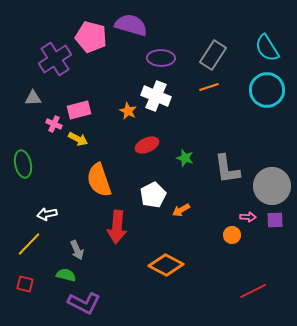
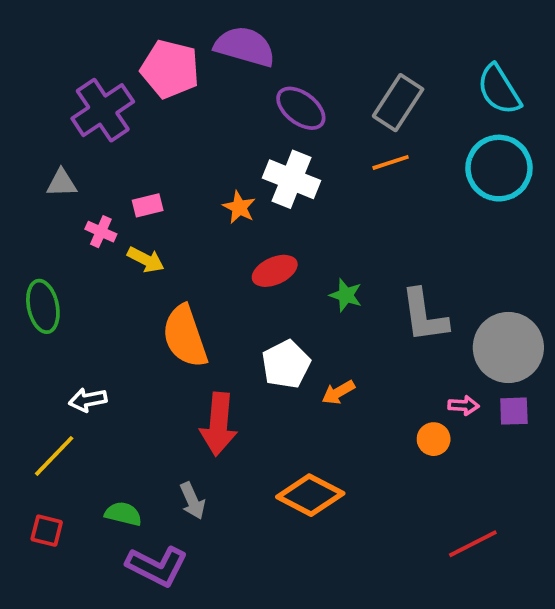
purple ellipse: (161, 58) -> (301, 108), turned 36
pink rectangle: (79, 110) -> (148, 205), size x0.7
gray arrow: (77, 250) -> (192, 501), moved

